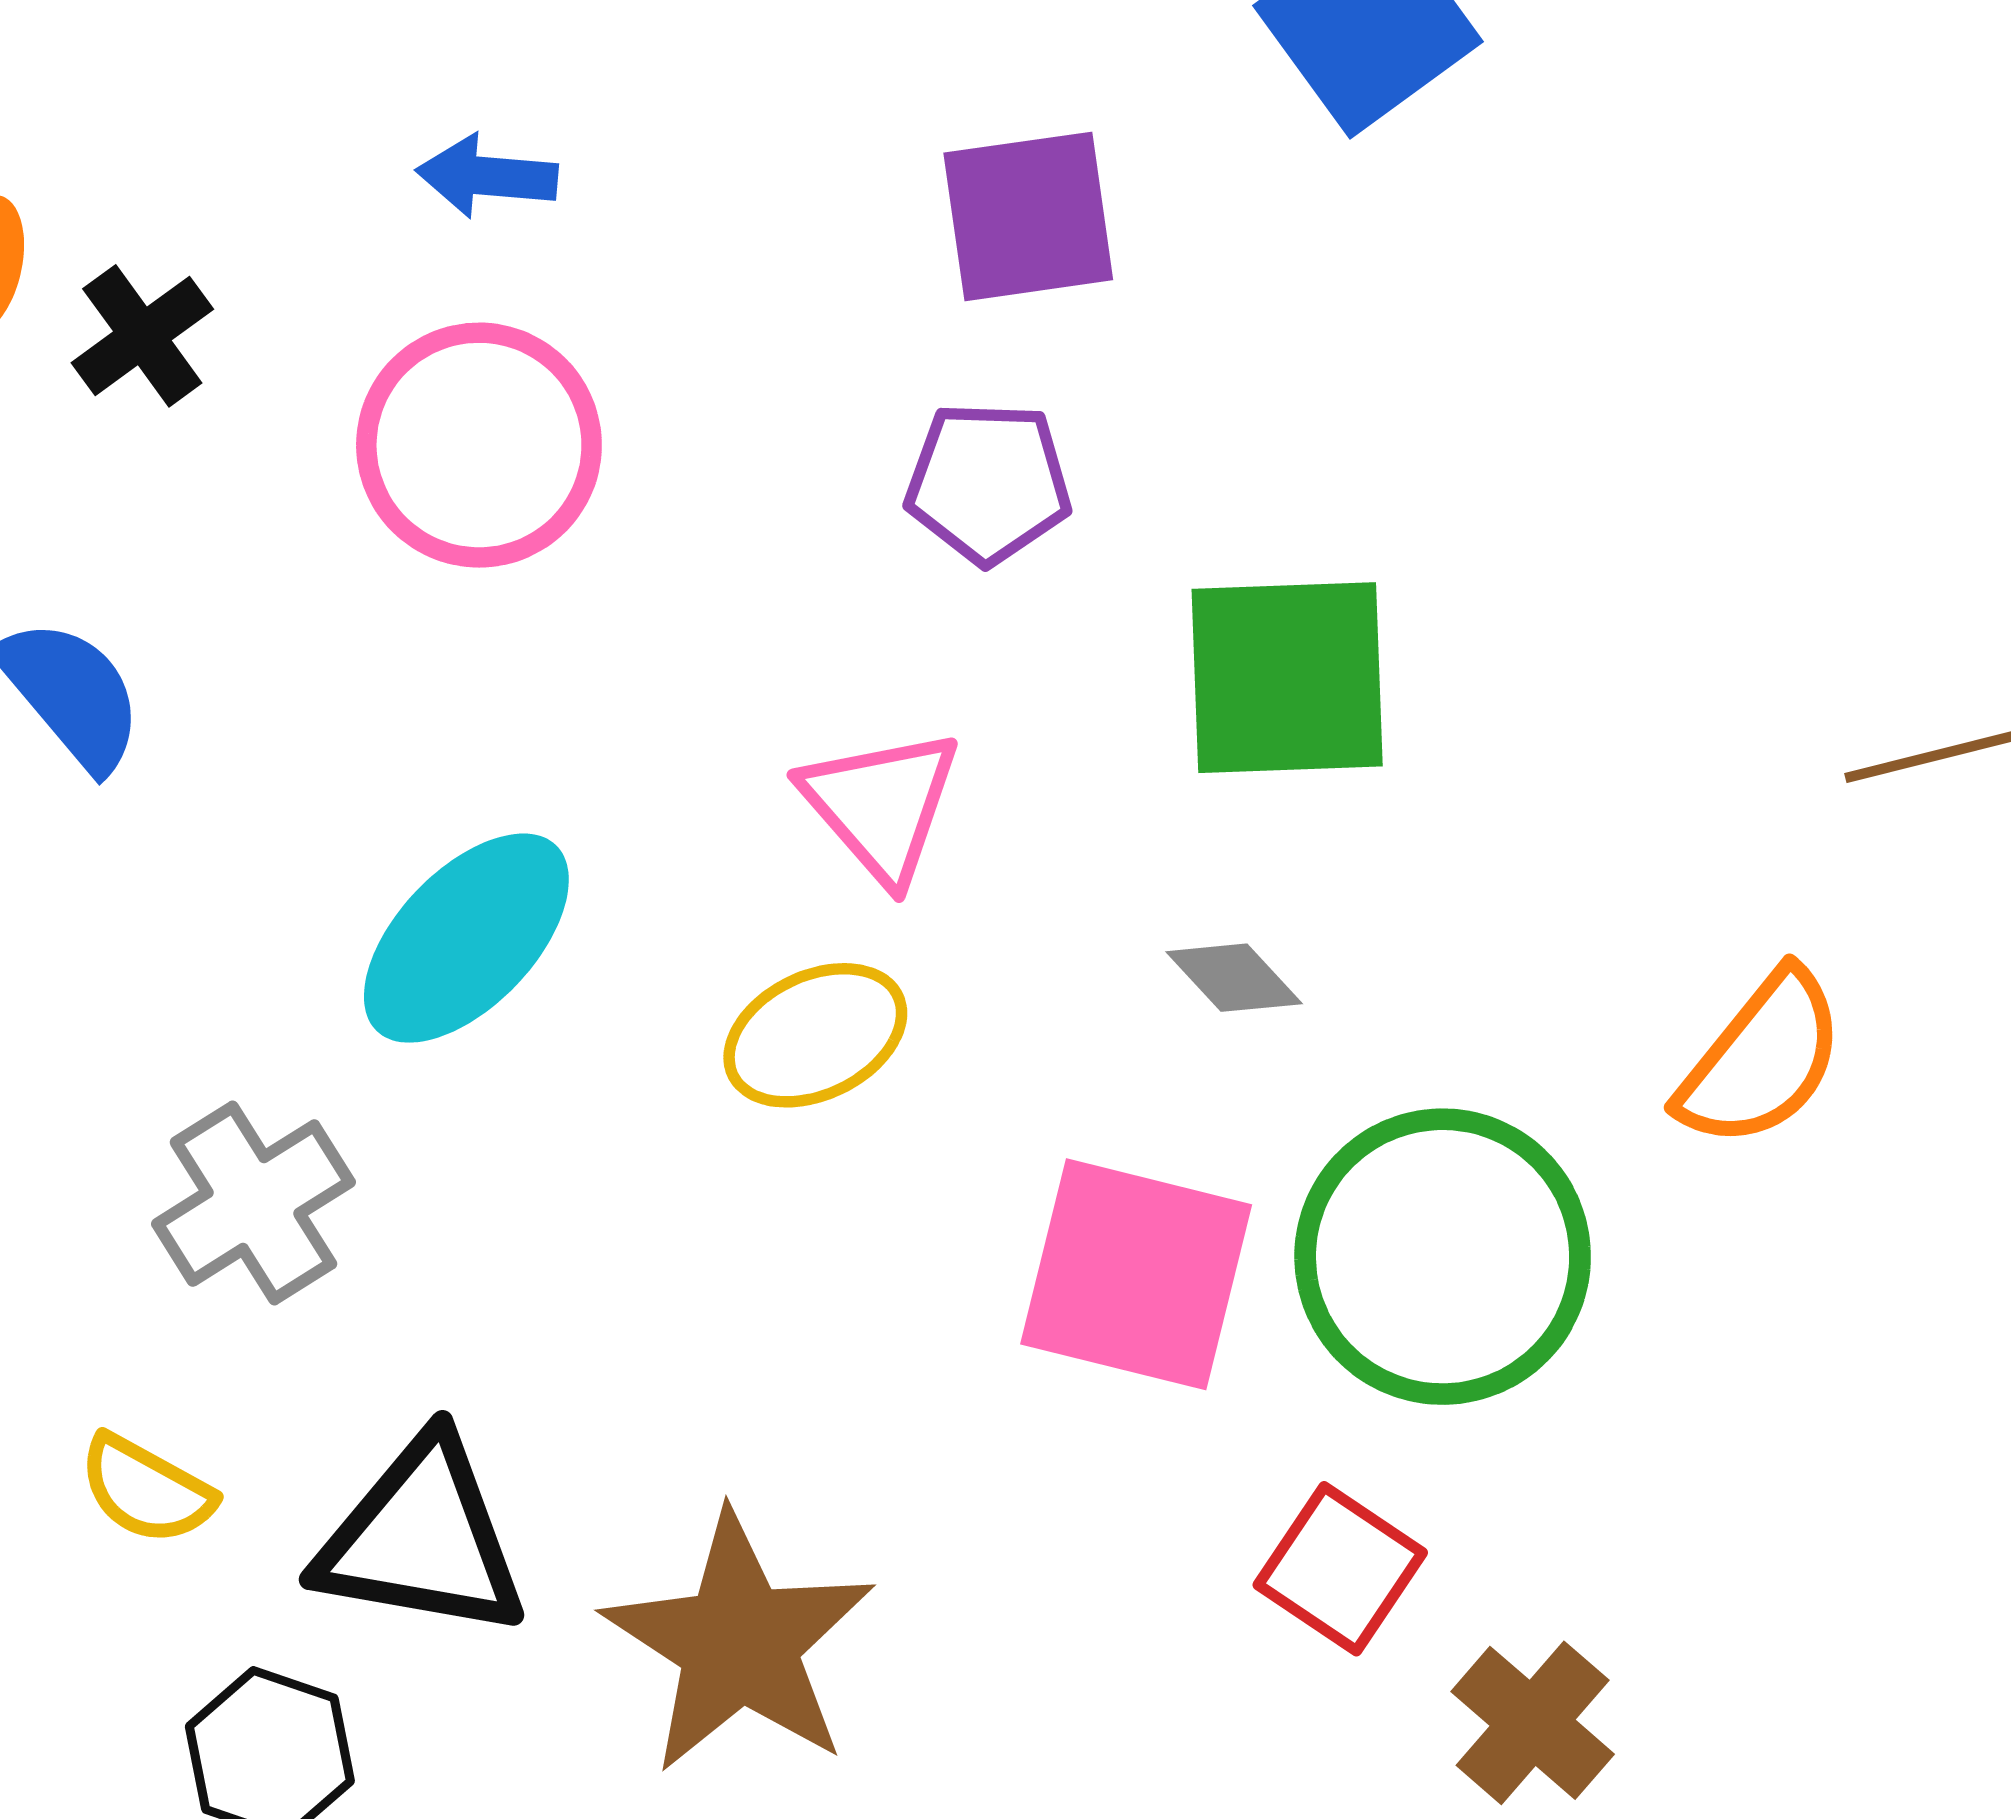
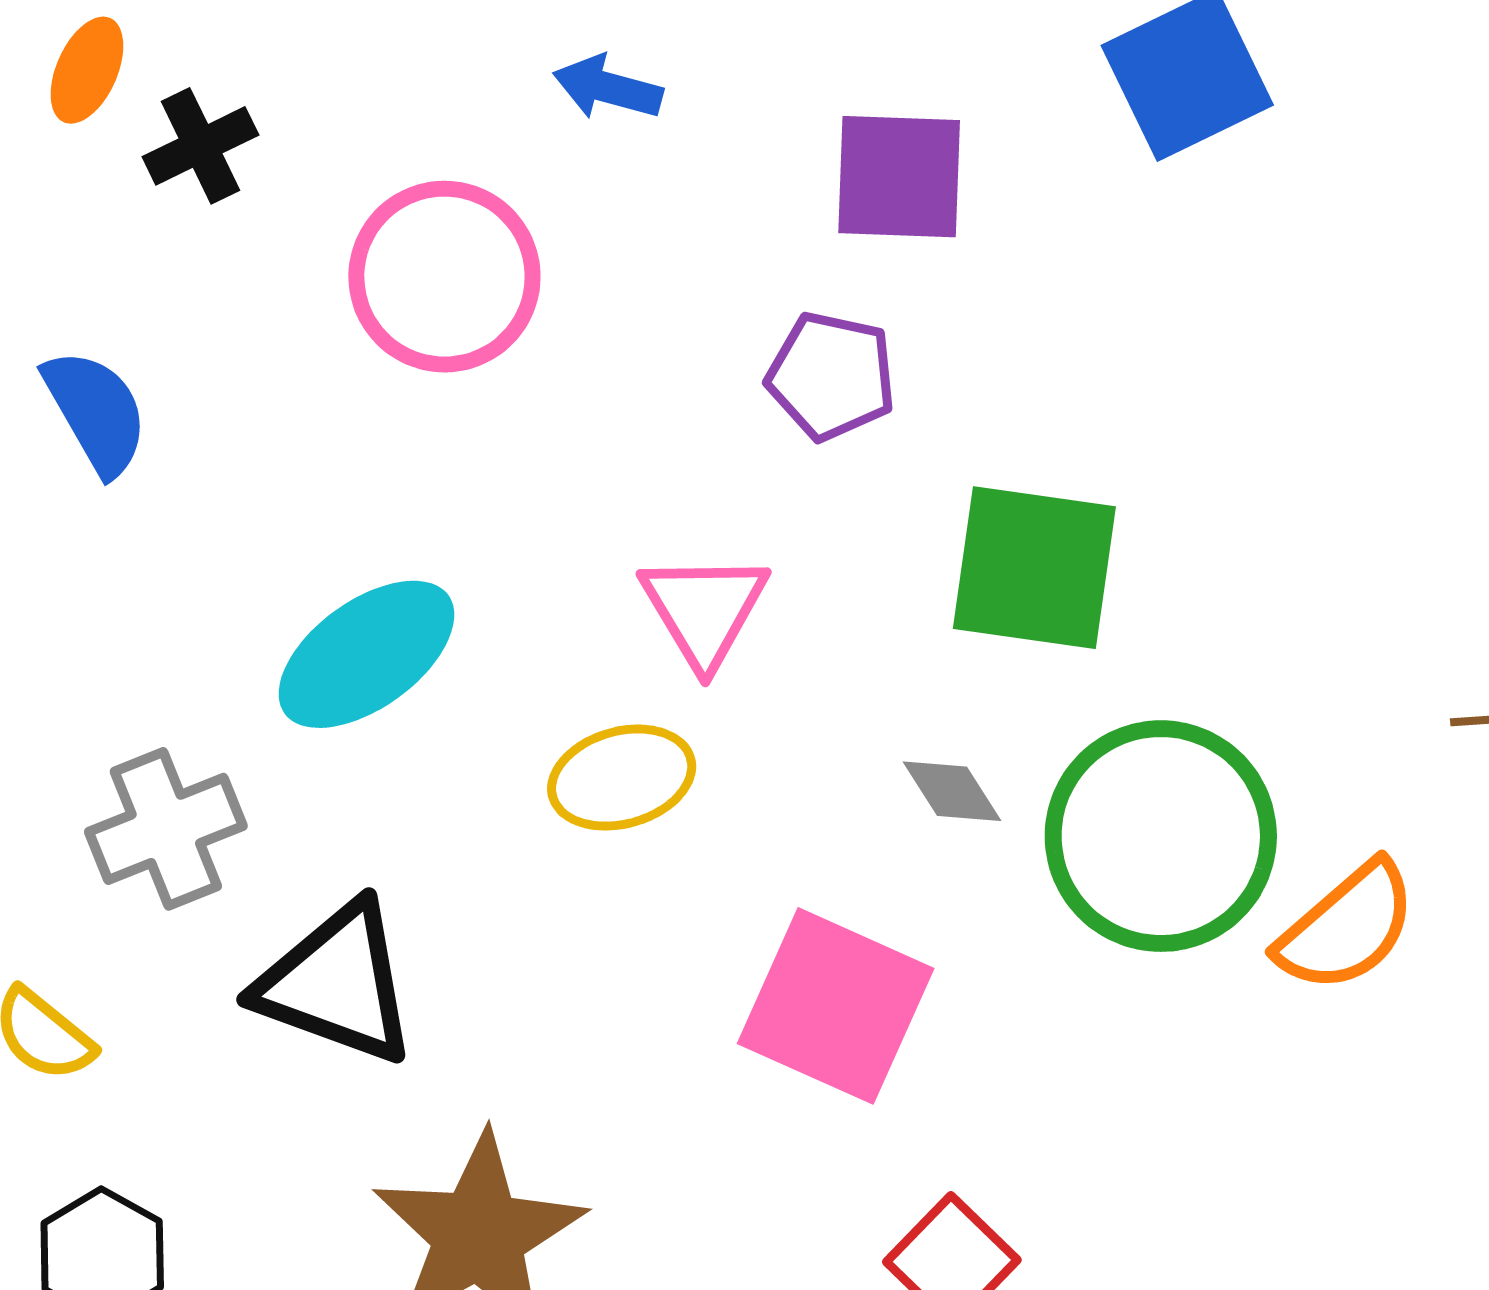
blue arrow: (487, 176) -> (608, 88), moved
green circle: (1443, 1257) -> (1161, 836), moved
black triangle: (422, 1538) -> (337, 983), moved

